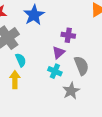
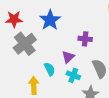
purple triangle: (59, 52) -> (68, 57), moved
cyan semicircle: (21, 60) -> (50, 69), moved

